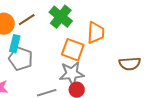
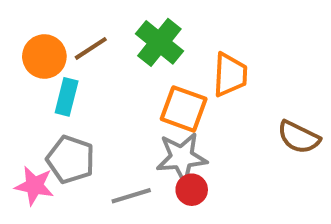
gray pentagon: (21, 59) -> (71, 159), moved
brown semicircle: (130, 64) -> (299, 137), turned 30

